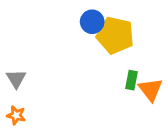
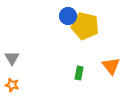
green rectangle: (131, 80) -> (79, 73), moved

